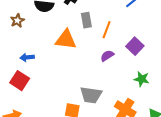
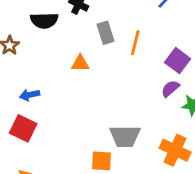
orange triangle: (66, 40) -> (80, 63), size x0.6
purple semicircle: (107, 56) -> (170, 89), moved

